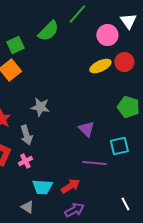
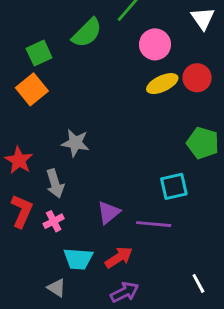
pink circle: (107, 35) -> (155, 44), moved
purple triangle: (86, 129) -> (109, 212), moved, turned 36
cyan square: (119, 146) -> (174, 186), moved

